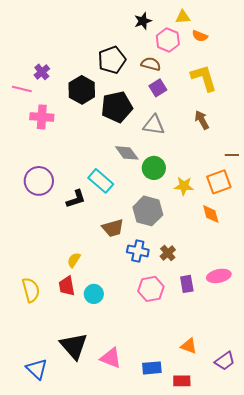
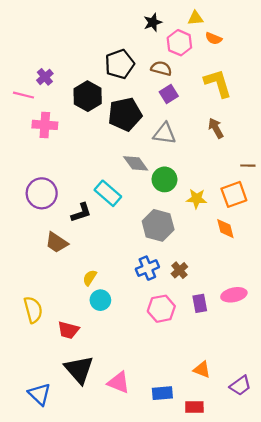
brown trapezoid: (113, 228) -> (57, 242), moved, turned 50
blue cross: (138, 251) -> (147, 268), turned -35
yellow semicircle: (74, 260) -> (90, 278), moved
red trapezoid: (67, 286) -> (68, 330), moved, turned -65
cyan circle: (94, 294) -> (100, 300), moved

